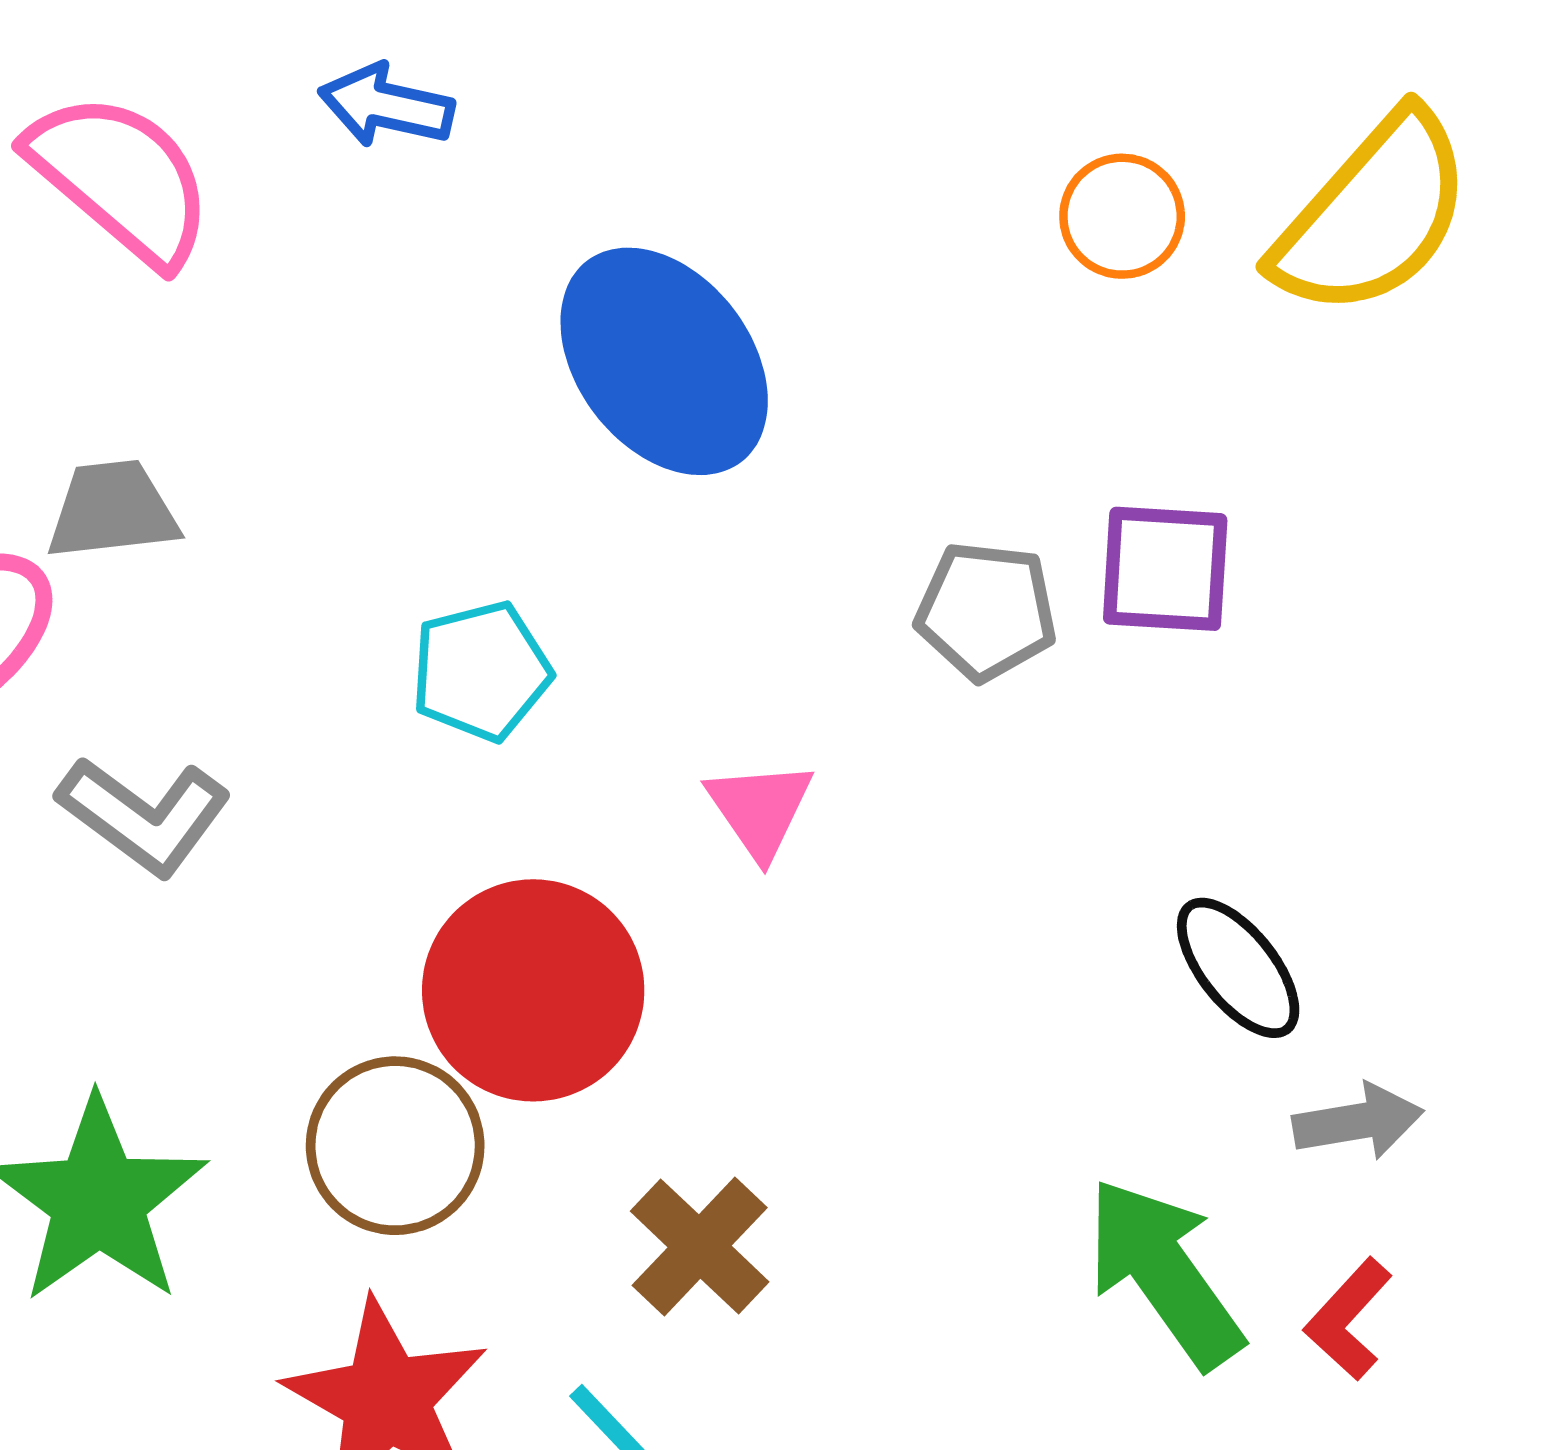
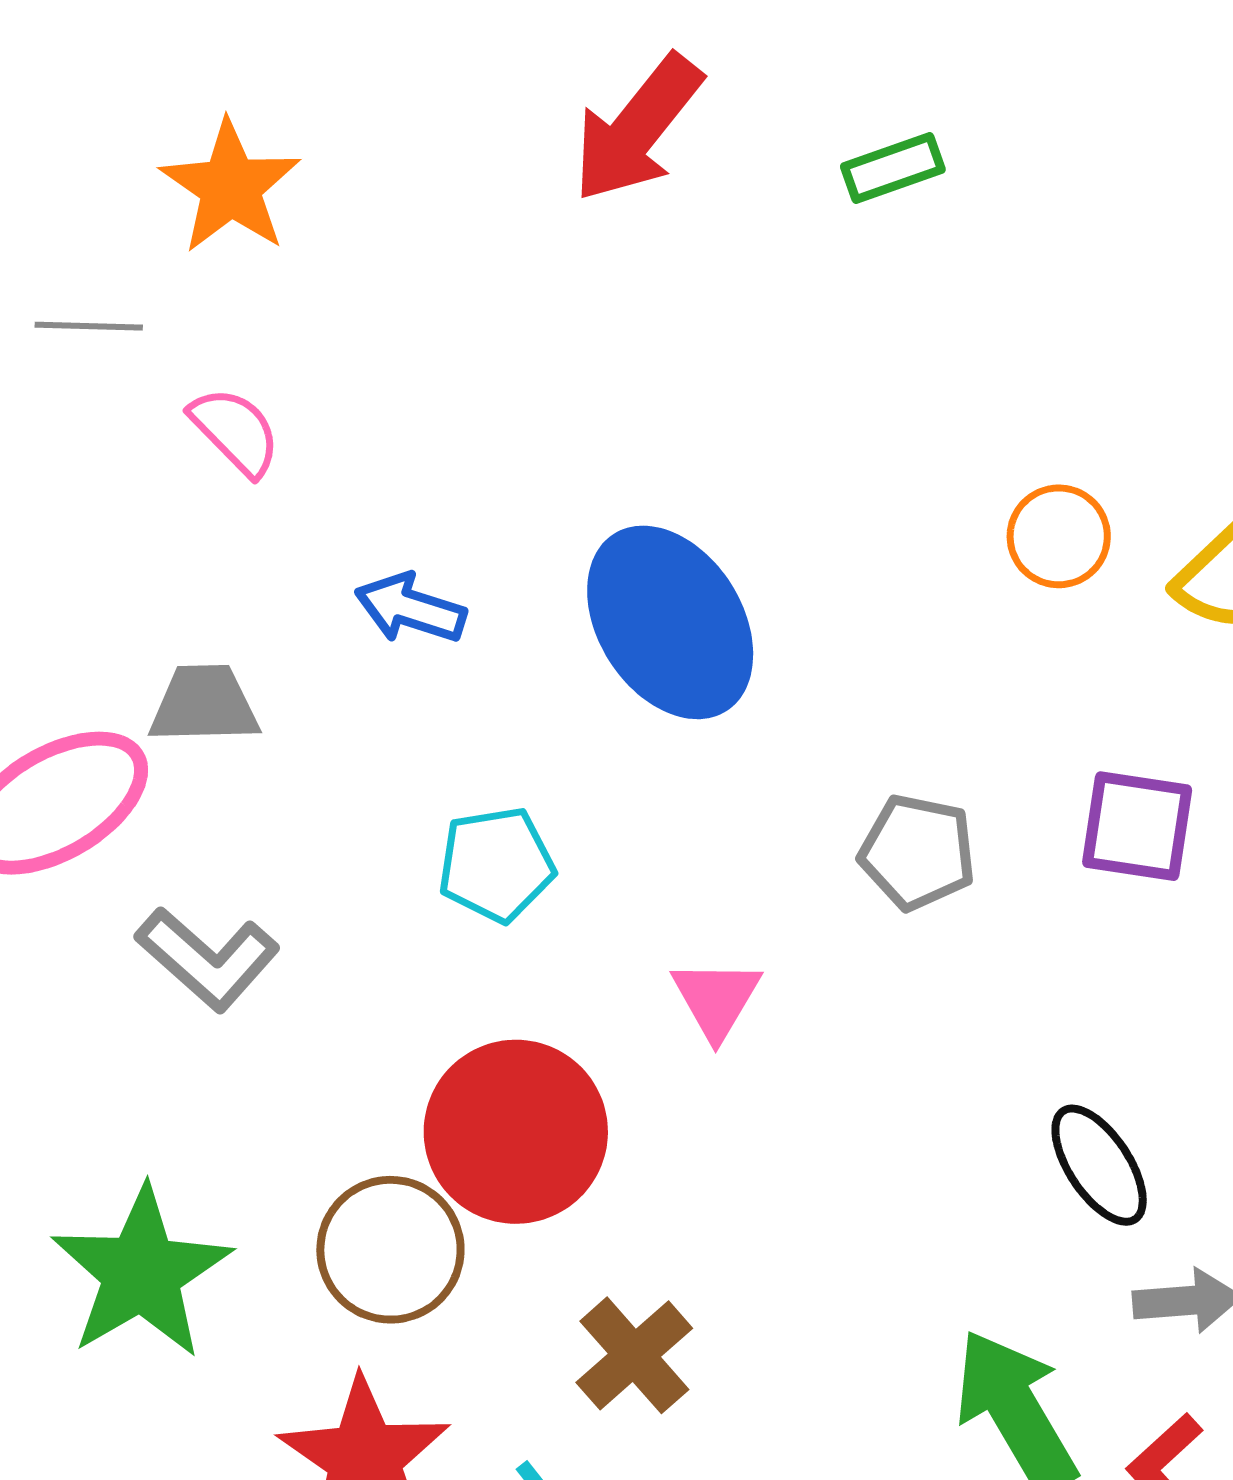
blue arrow: (386, 106) -> (410, 608), moved
pink semicircle: (121, 178) -> (235, 431), size x0.6
purple square: (1165, 569) -> (1137, 826), moved

